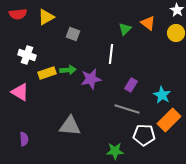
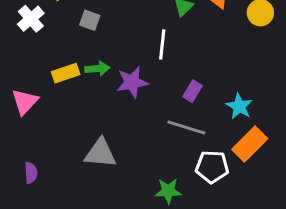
gray square: (73, 34) -> (90, 20), moved
white cross: (27, 55) -> (31, 19), moved, turned 30
pink triangle: (20, 92) -> (25, 102), turned 42

